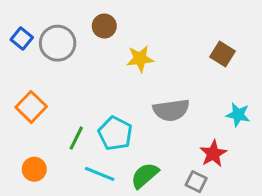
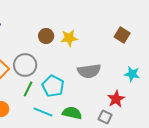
brown circle: (104, 26) -> (46, 36), moved
gray circle: (58, 43) -> (25, 65), moved
green semicircle: (145, 175) -> (72, 113), turned 54

